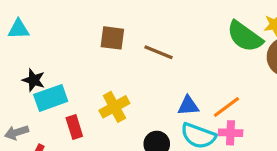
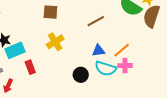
brown line: (159, 52) -> (96, 21), moved, turned -48
yellow cross: (114, 107) -> (55, 42), moved

